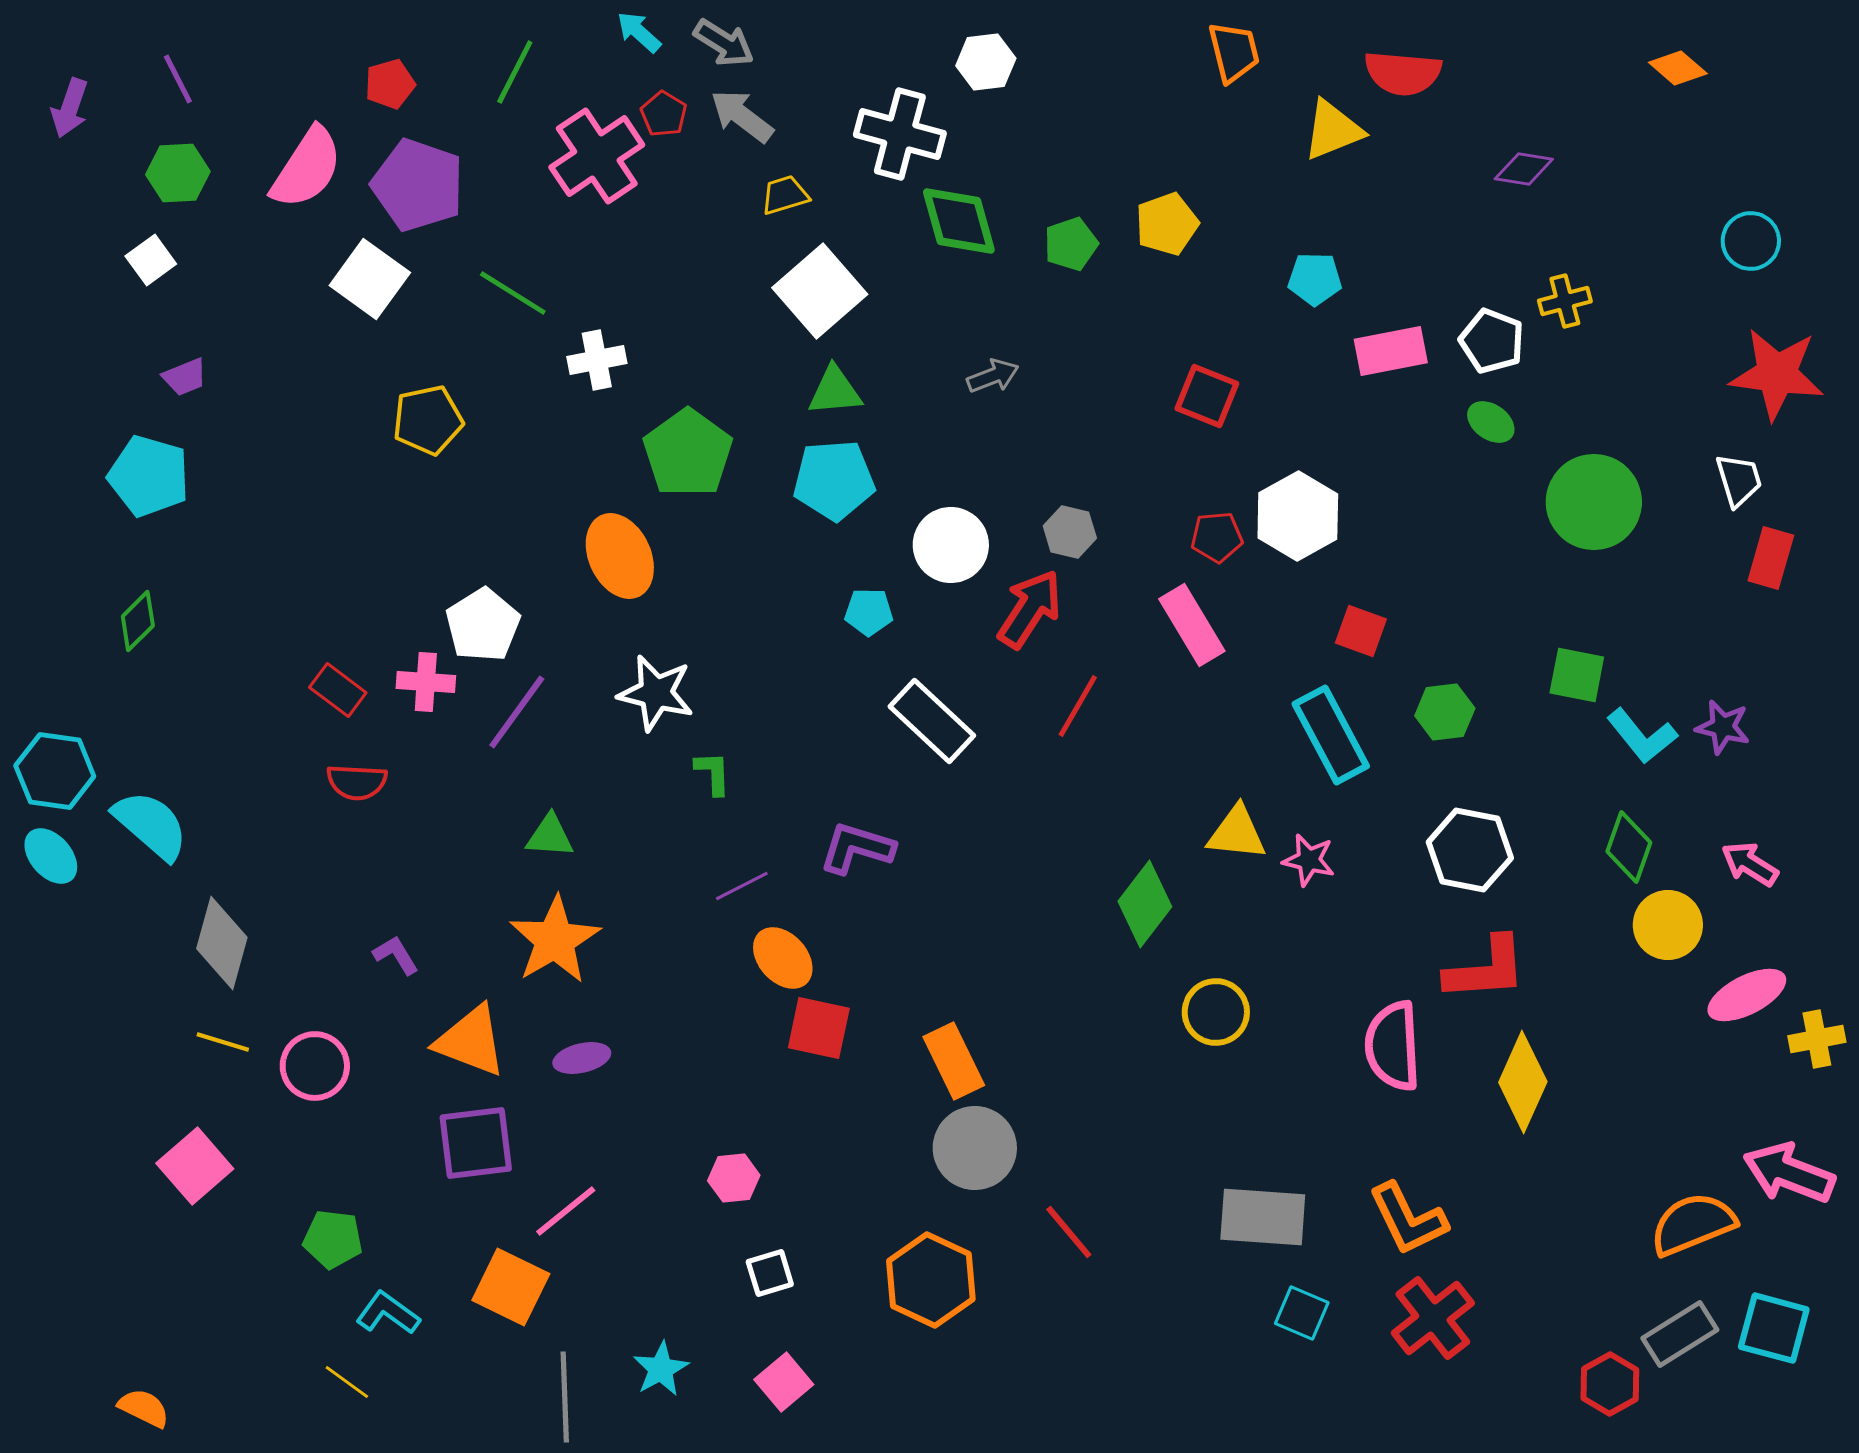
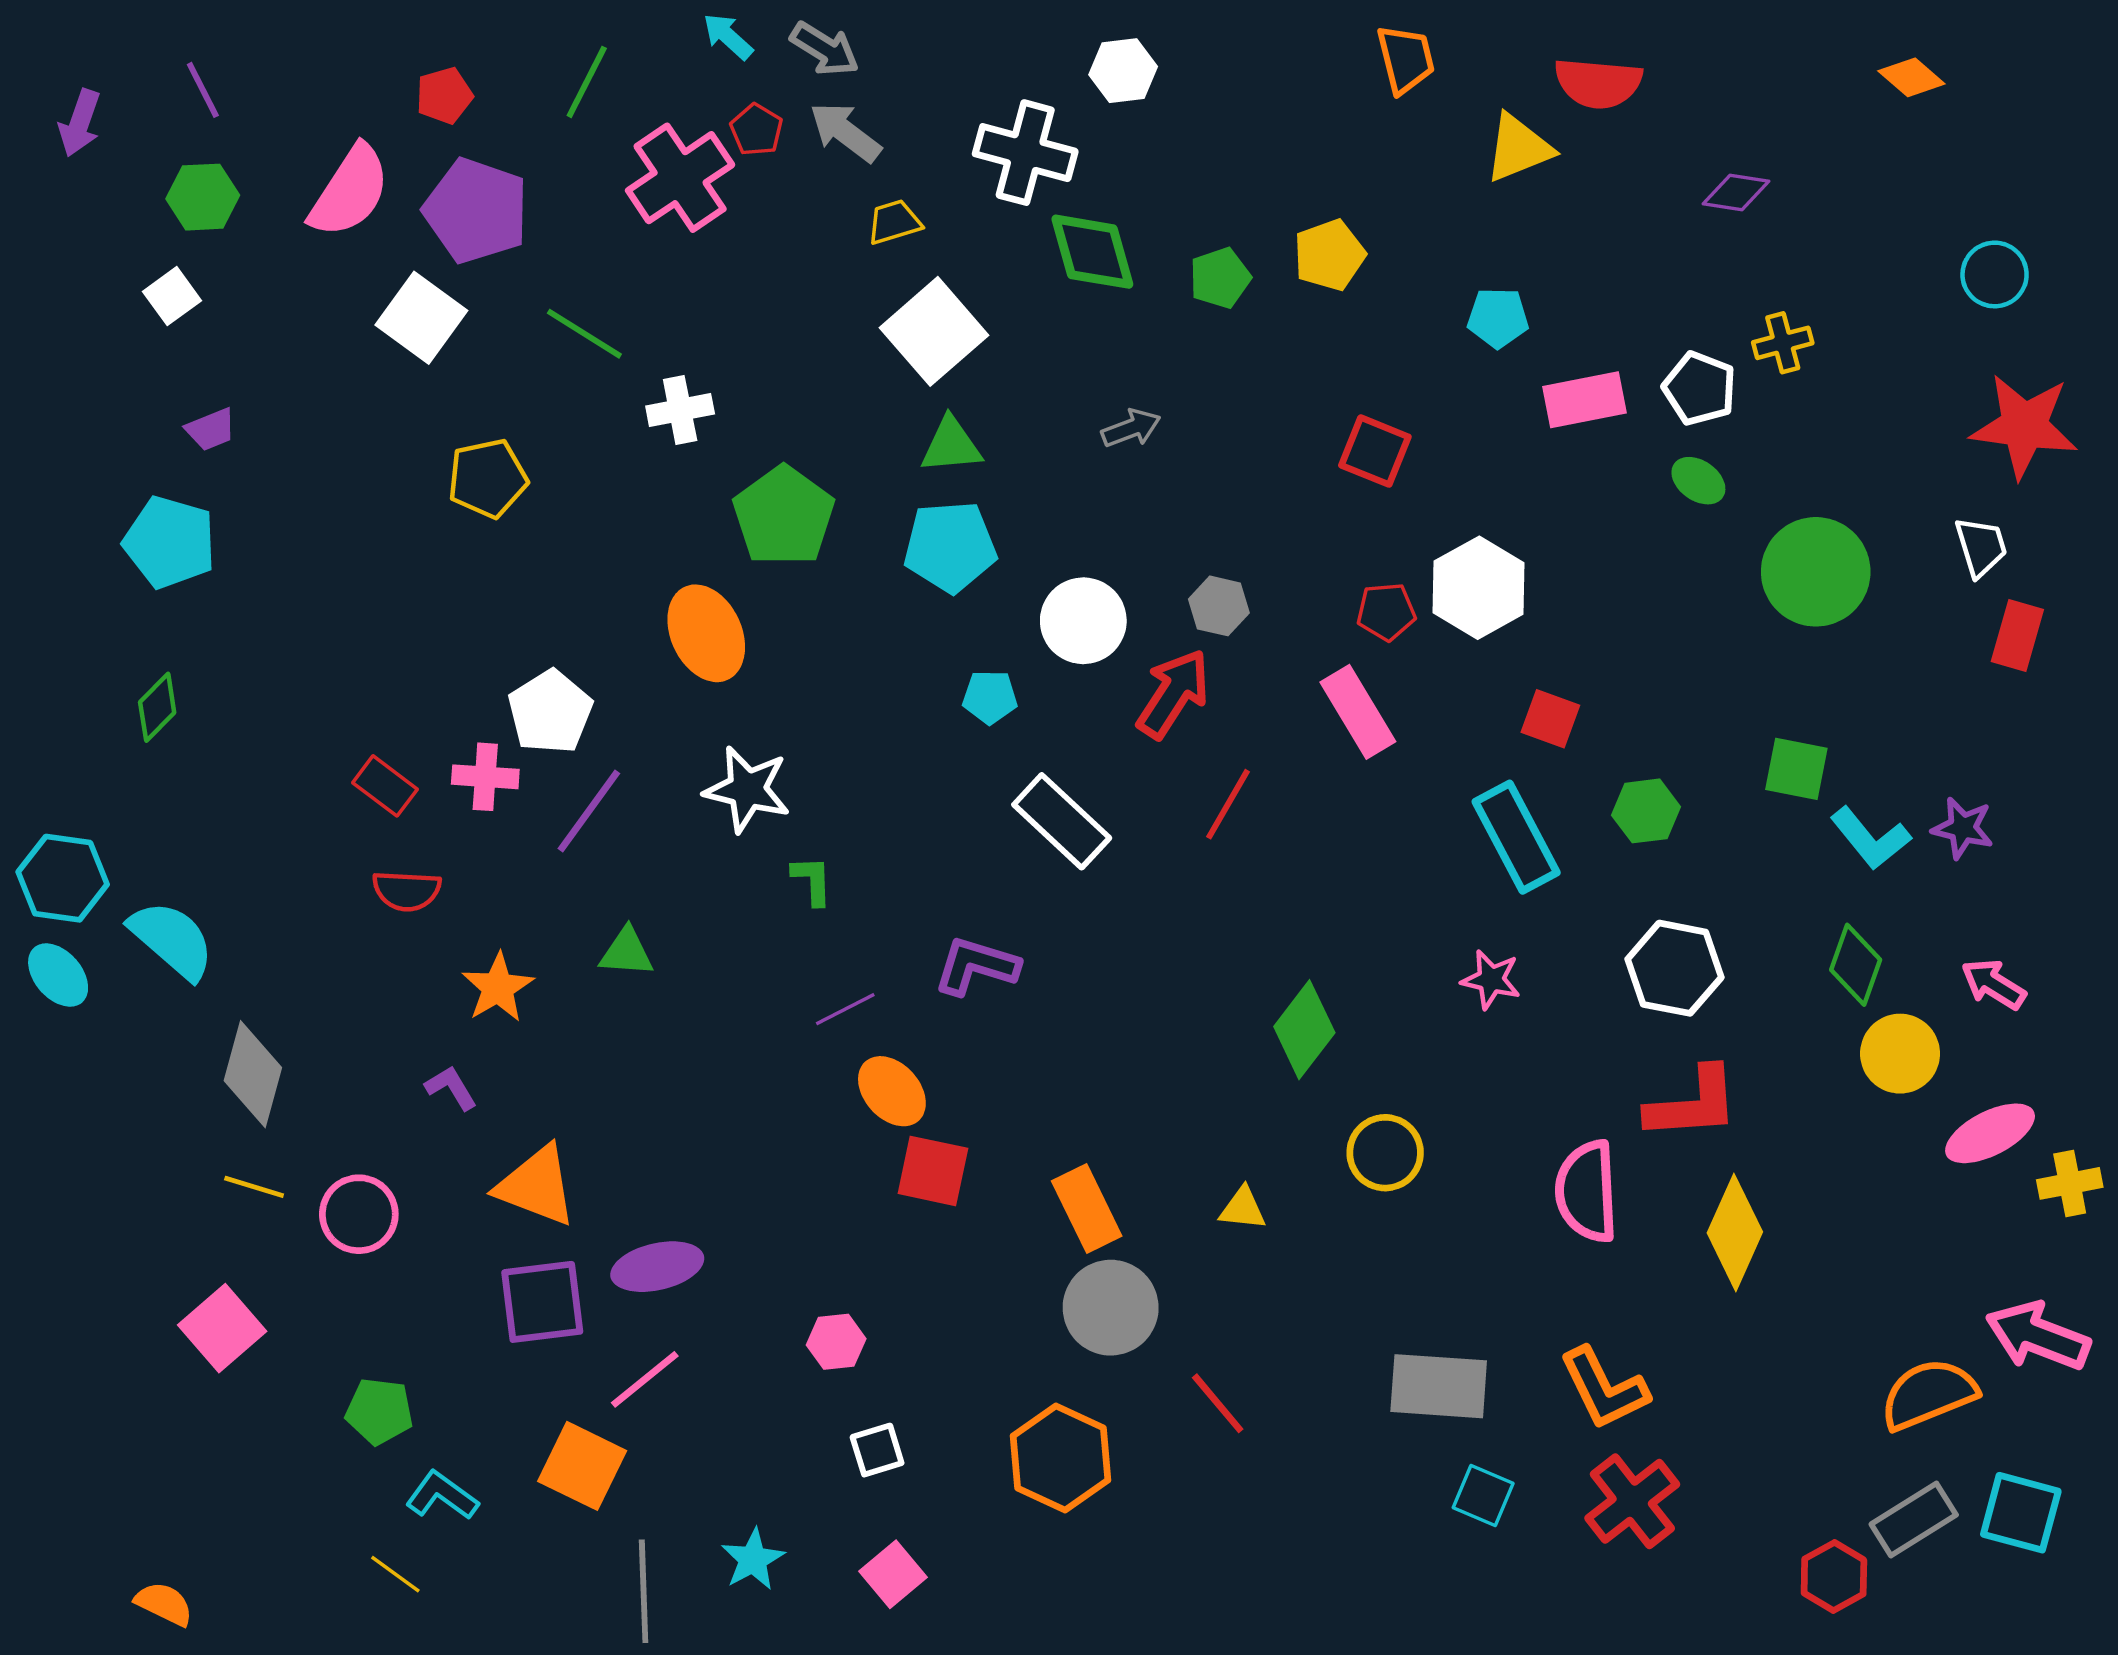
yellow triangle: (1237, 833) -> (1243, 1209), moved, size x0.7
orange star: (555, 940) -> (498, 988), moved, size x0.7
purple ellipse: (582, 1058) -> (657, 1267), moved, size x1.4

